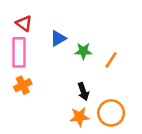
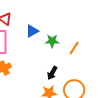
black arrow: (83, 91) -> (52, 73), turned 48

